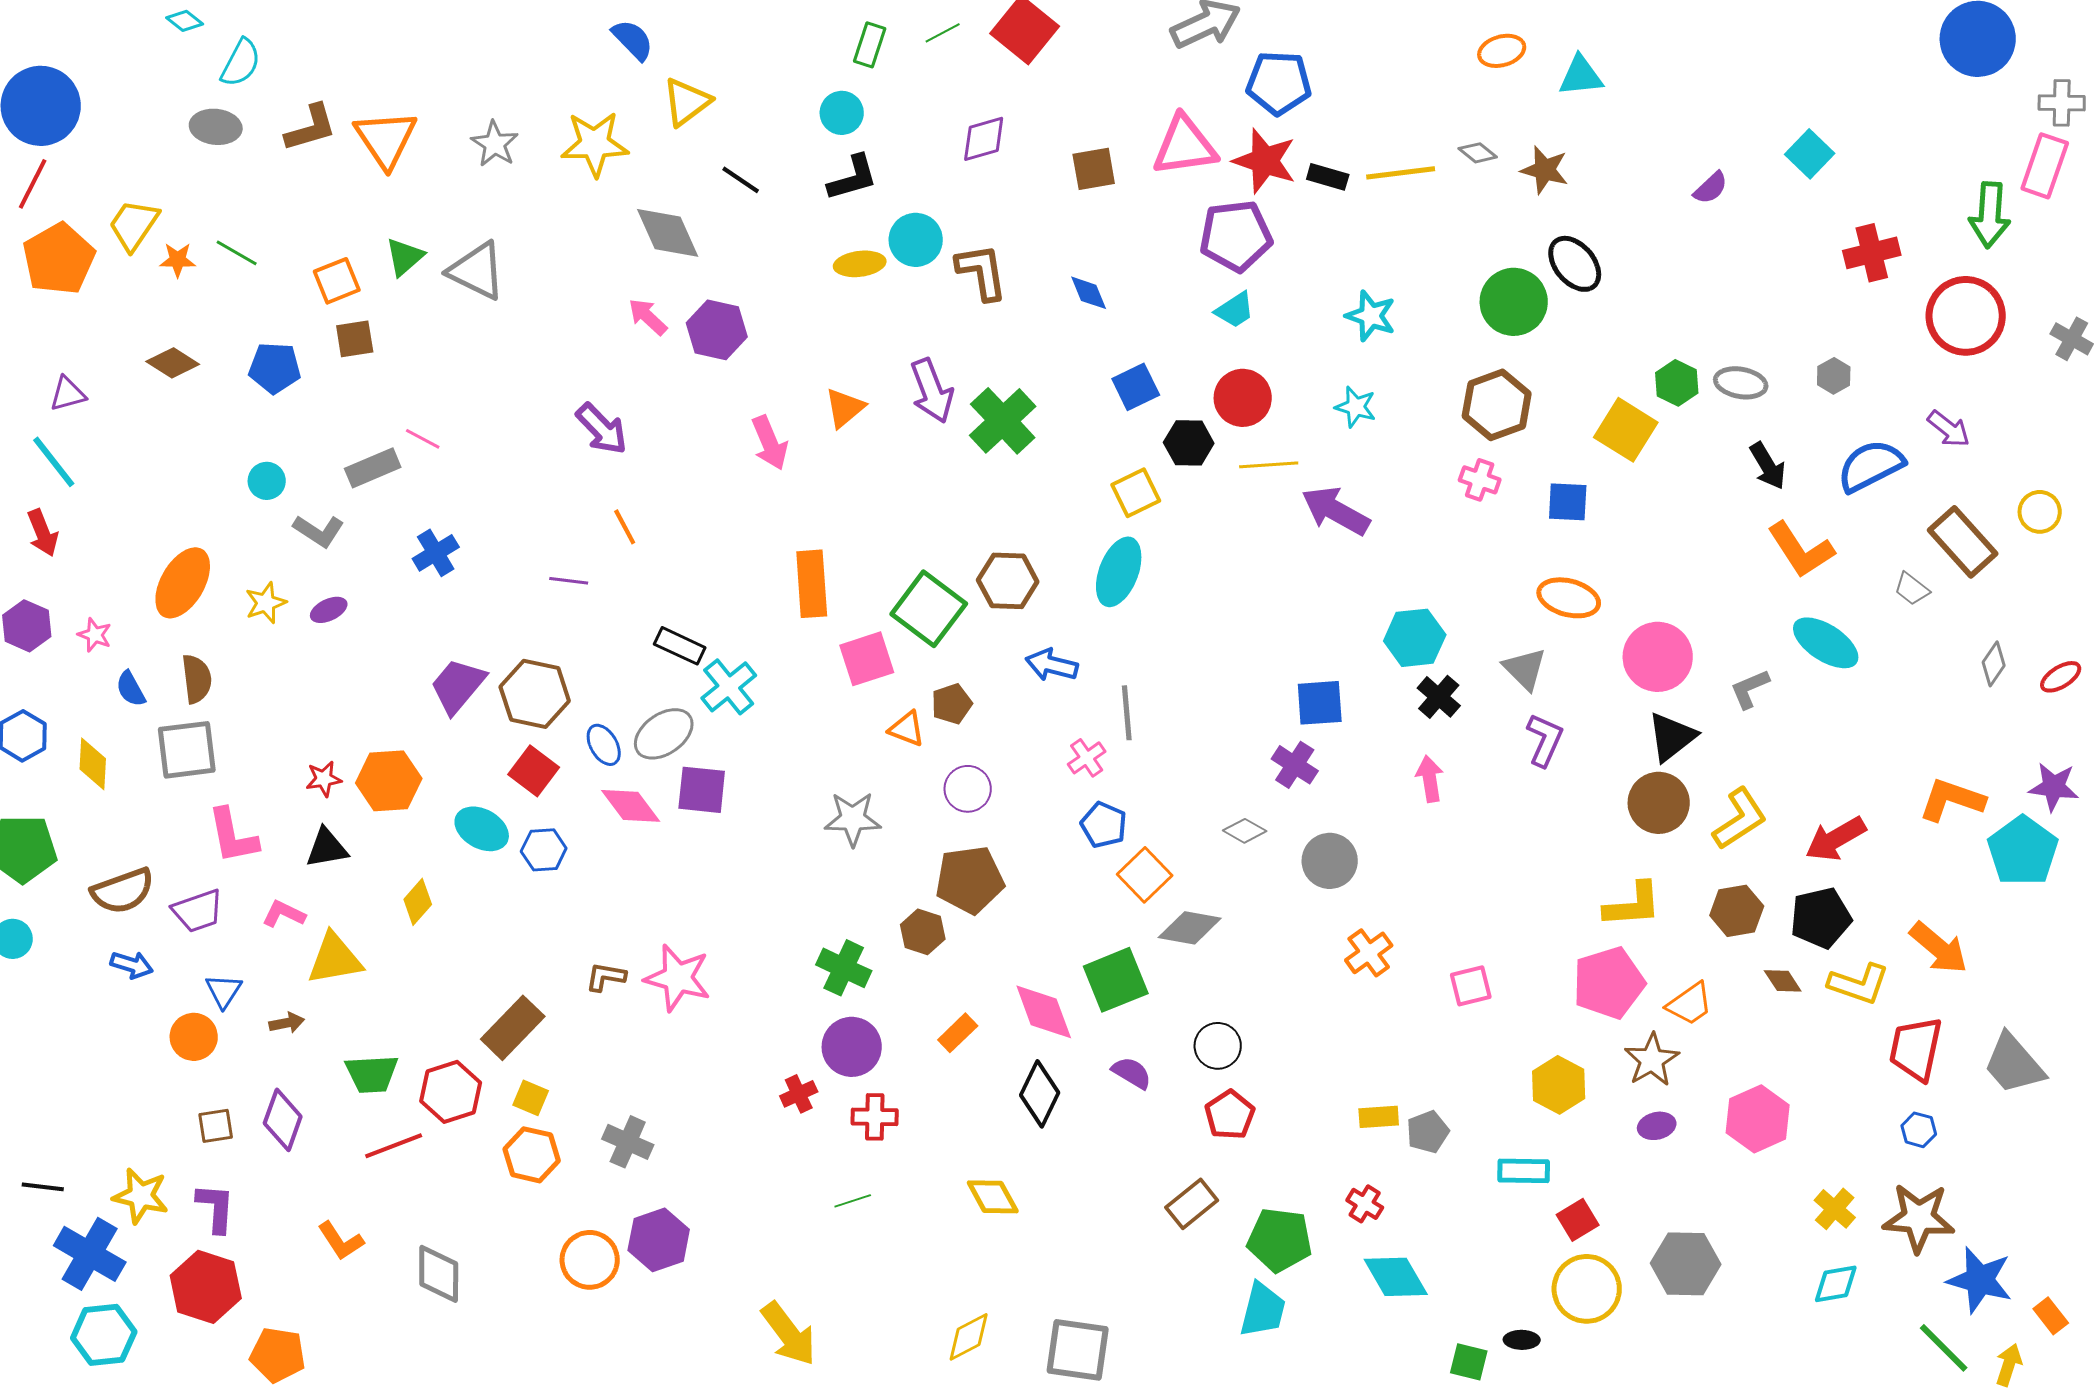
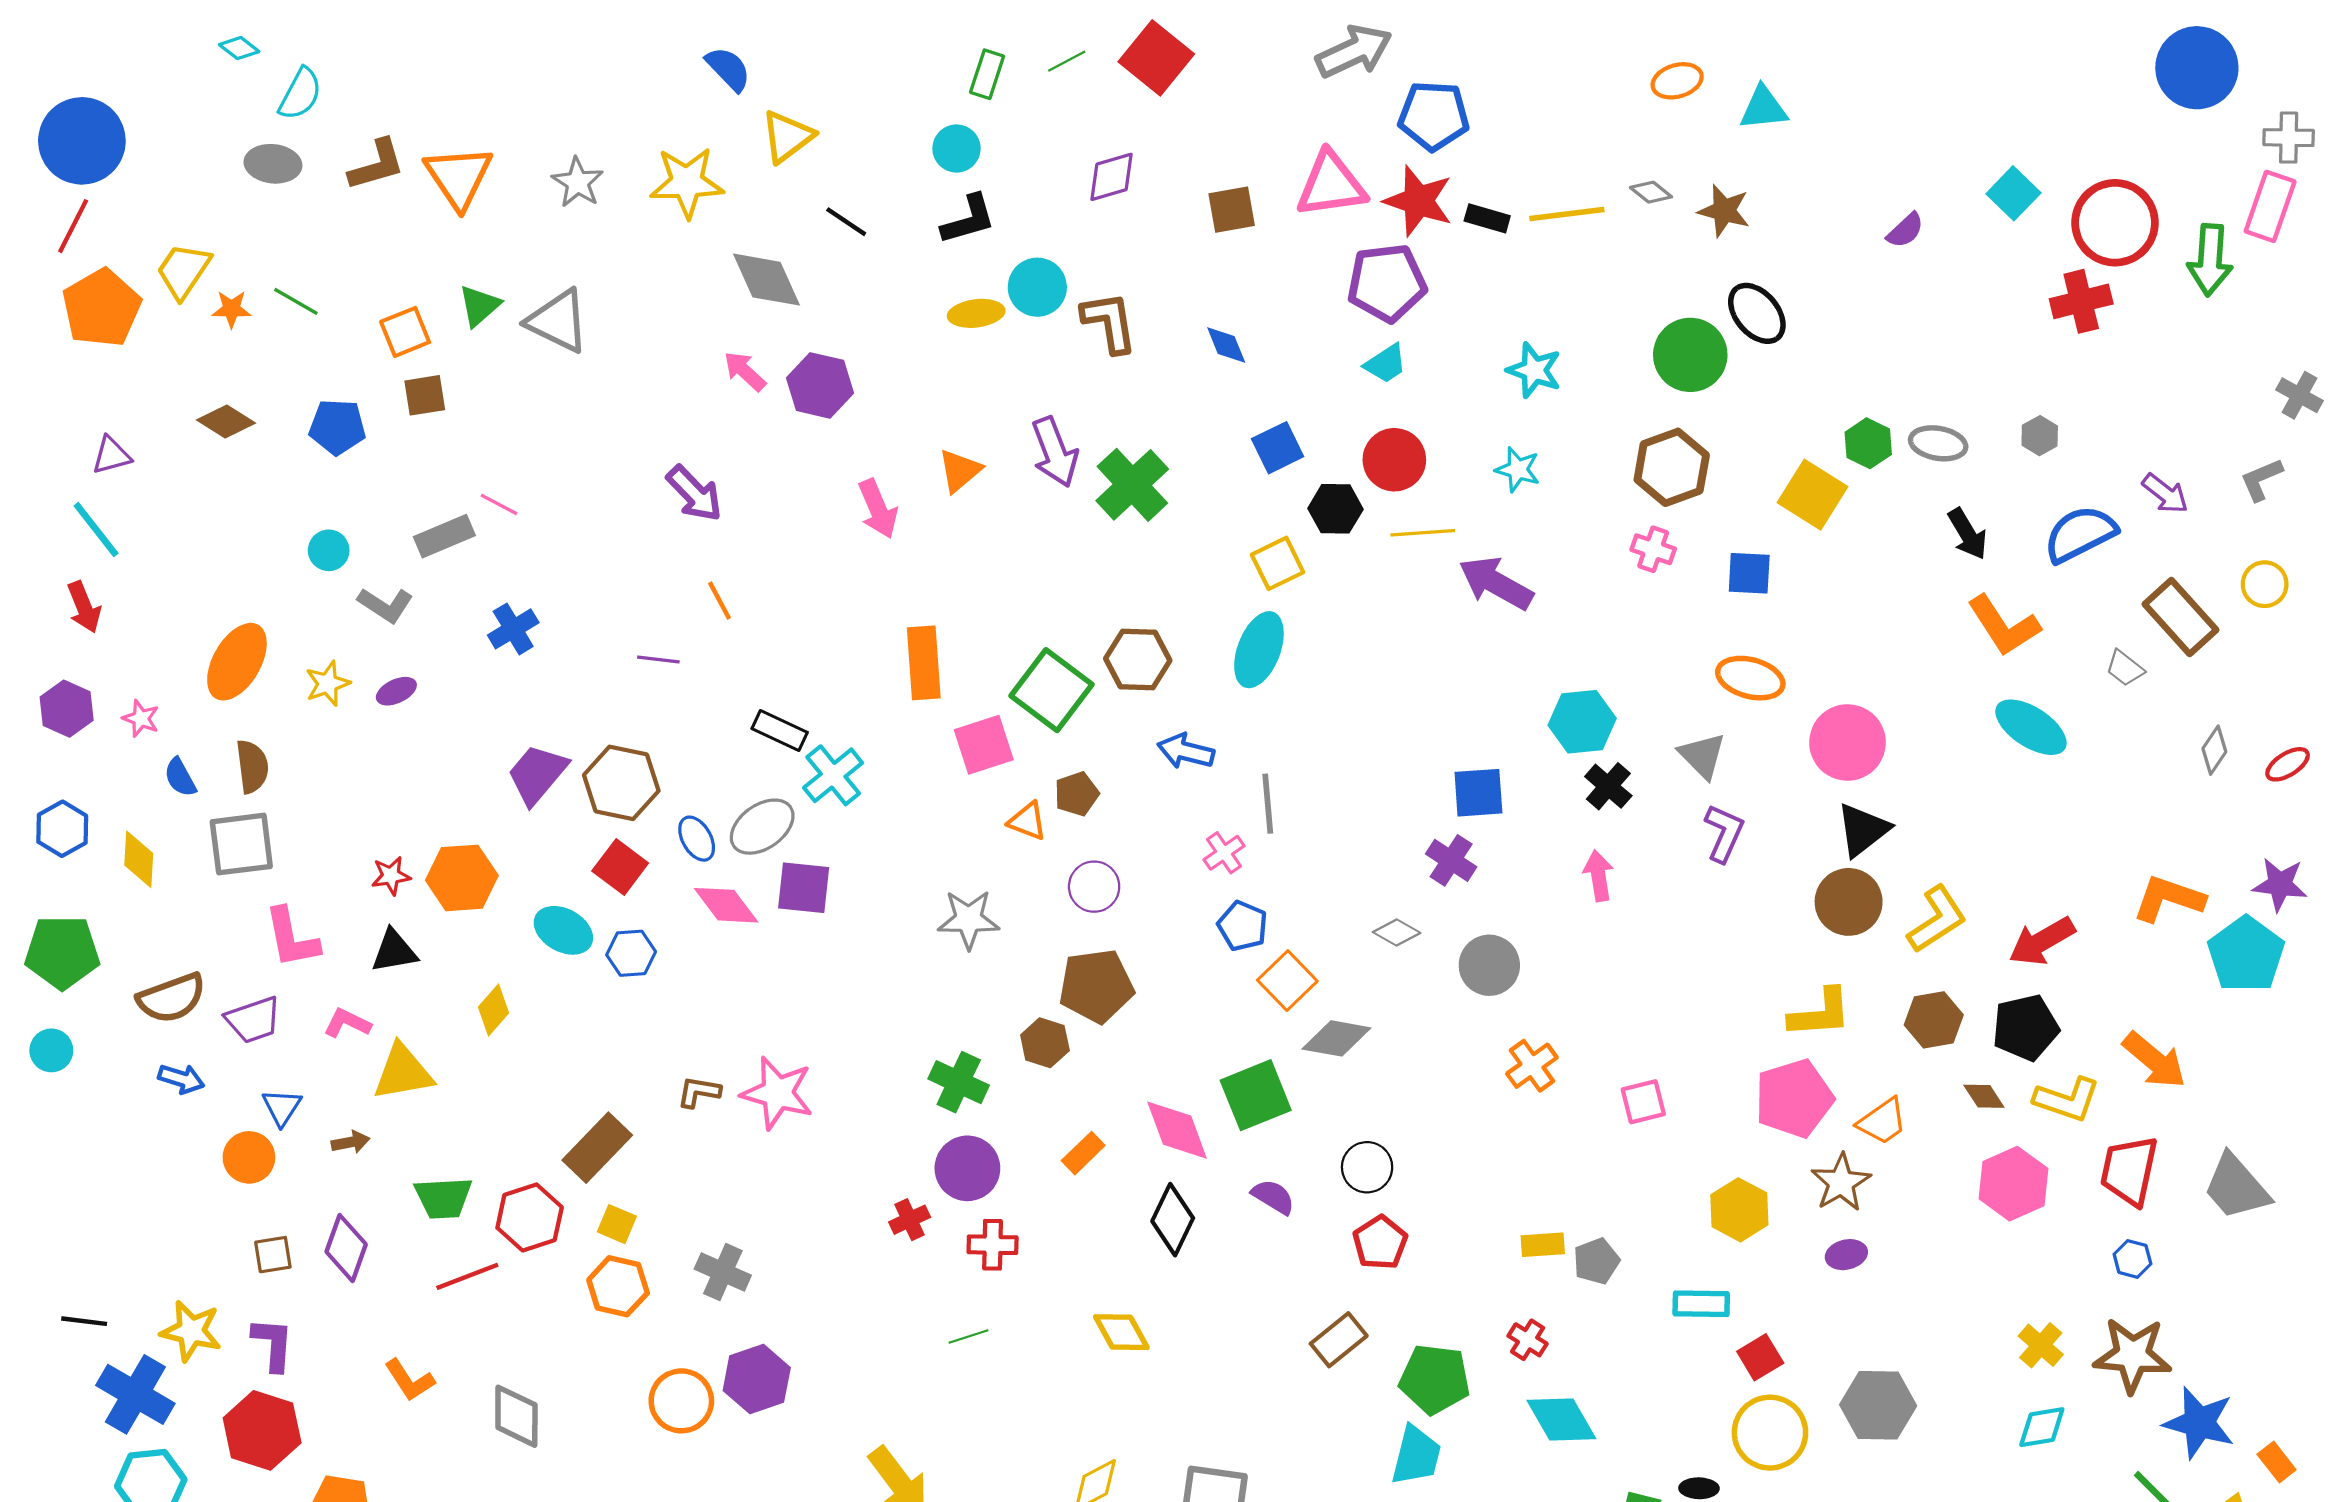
red circle: (1966, 316) -> (2115, 223), moved
gray L-shape: (1750, 689) -> (2261, 479), moved
pink hexagon: (1758, 1119) -> (2013, 1184), moved

